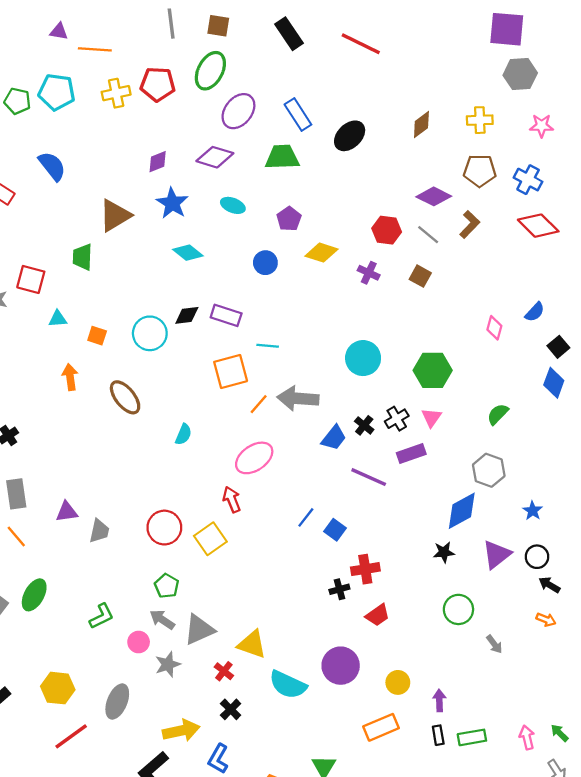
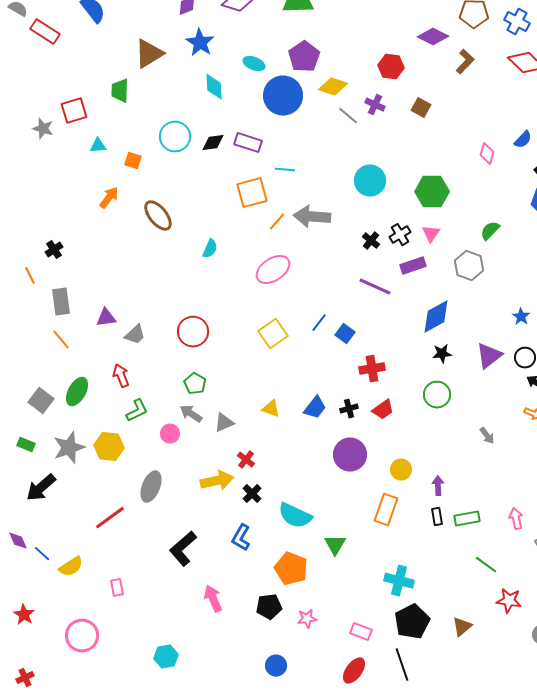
cyan ellipse: (233, 205) -> (254, 64), moved
purple pentagon: (289, 219) -> (304, 57), size x1.4
gray line: (428, 235) -> (348, 116), moved
cyan diamond: (188, 253) -> (214, 87), turned 48
blue circle: (265, 263) -> (283, 96), size x1.8
red square: (31, 279) -> (74, 111), turned -32
cyan circle: (150, 333) -> (175, 137), moved
orange arrow: (70, 377) -> (109, 198), turned 45
blue trapezoid: (334, 438) -> (315, 408), moved
gray hexagon: (489, 470) -> (469, 266), moved
red arrow: (232, 499) -> (121, 376), moved
blue diamond: (462, 511) -> (436, 317), moved
gray trapezoid: (99, 531) -> (135, 335), turned 35
yellow square: (210, 539) -> (273, 334), moved
black cross: (339, 589) -> (349, 409), moved
green circle: (458, 609) -> (437, 395), moved
gray triangle: (199, 630) -> (224, 423), size x0.7
yellow triangle: (252, 644) -> (271, 409), moved, size x0.7
gray star: (168, 664) -> (69, 448), moved, size x1.4
cyan semicircle: (288, 685) -> (295, 516), moved
yellow hexagon: (58, 688) -> (109, 447), moved
orange rectangle: (381, 727) -> (386, 510), turned -48
yellow arrow: (181, 731) -> (217, 481), moved

